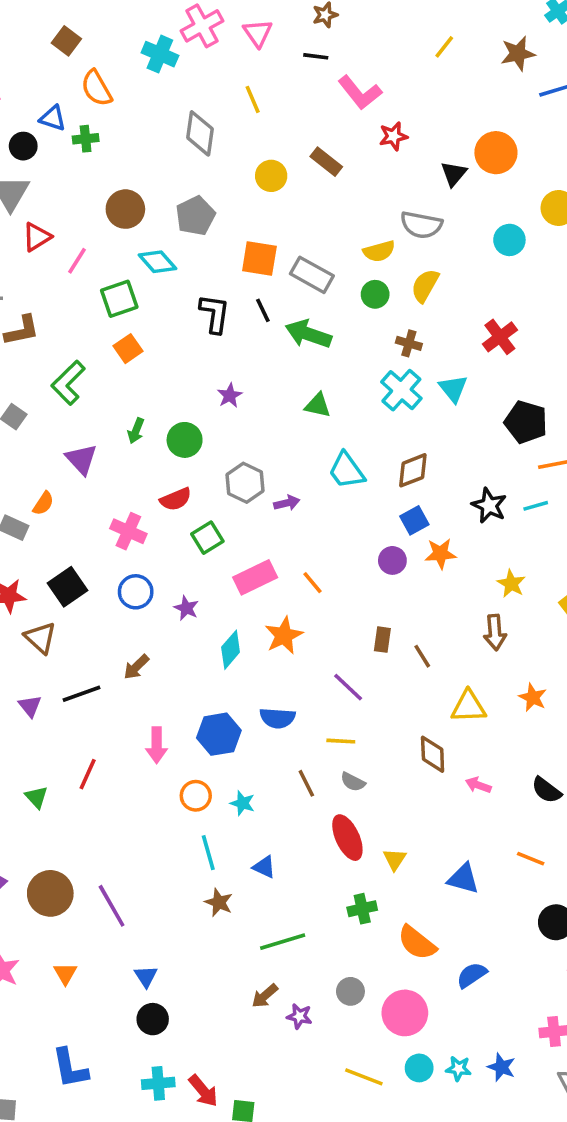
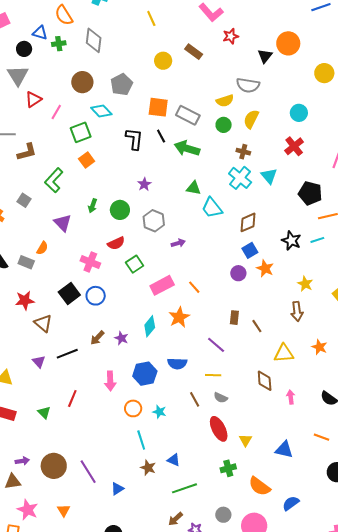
gray diamond: (200, 133) -> (94, 40), moved
cyan circle: (509, 240) -> (299, 113), moved
cyan trapezoid: (347, 471) -> (212, 208), moved
gray hexagon: (245, 483) -> (154, 221), moved
orange star: (441, 554) -> (265, 268), turned 30
black square: (67, 587) -> (69, 293), moved
purple star: (186, 608) -> (121, 338), moved
pink arrow: (478, 785) -> (291, 397), turned 64
blue triangle: (264, 867) -> (174, 460), moved
blue triangle: (146, 976) -> (117, 489), moved, turned 32

